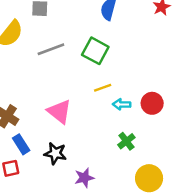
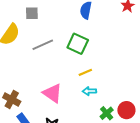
red circle: (152, 103) -> (126, 110), moved
cyan arrow: (122, 104) -> (89, 91), moved

